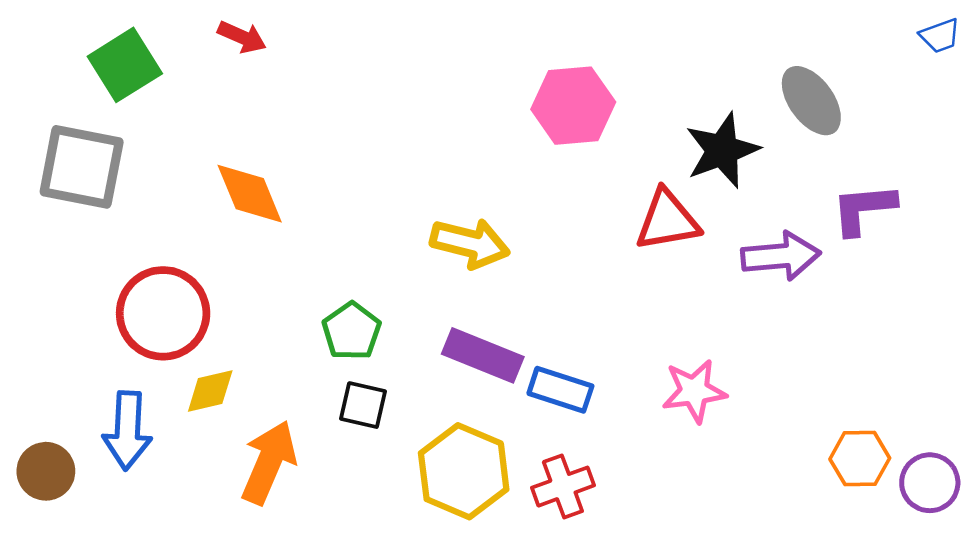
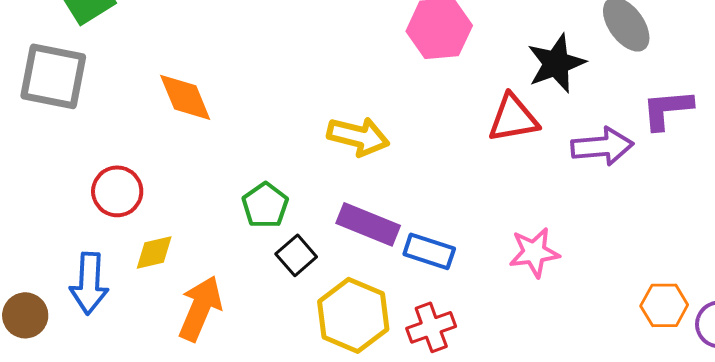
red circle: (163, 313) -> (117, 191), size x0.7
black square: (363, 405) -> (296, 255), moved, turned 36

